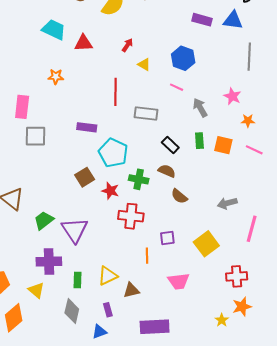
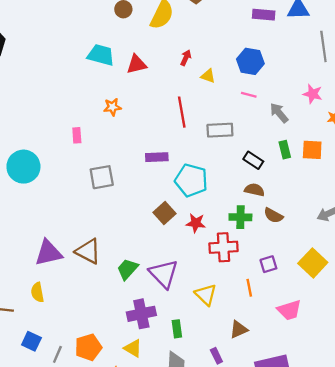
pink rectangle: (22, 107) -> (77, 135), moved, size x0.6
green cross: (139, 179) -> (240, 217), moved
yellow triangle: (108, 276) -> (206, 295), moved, turned -40

